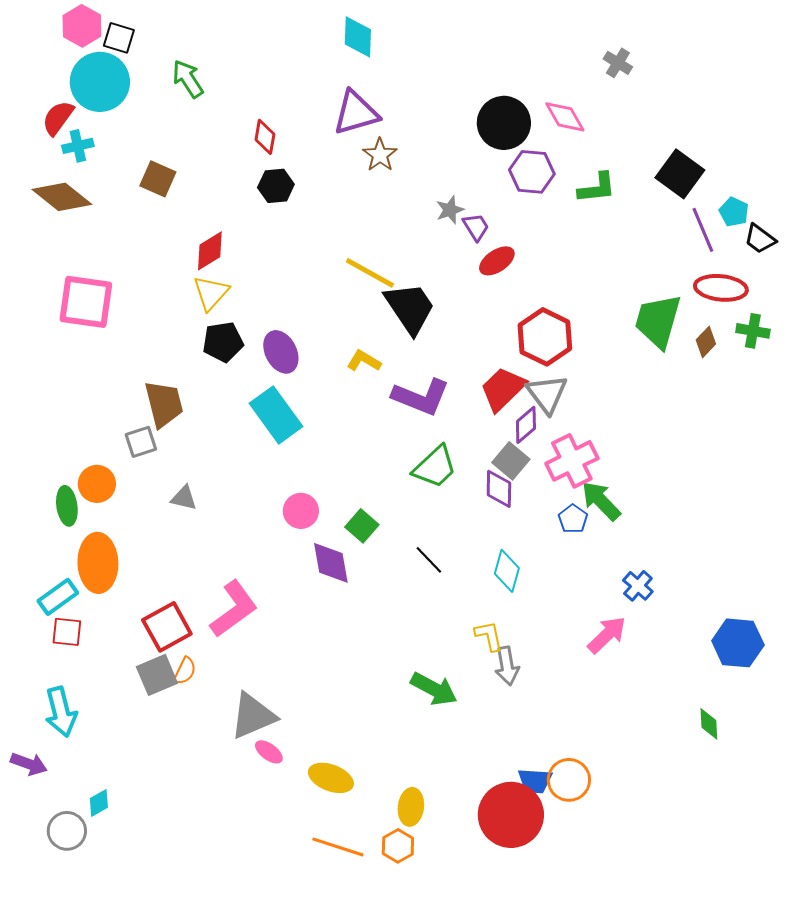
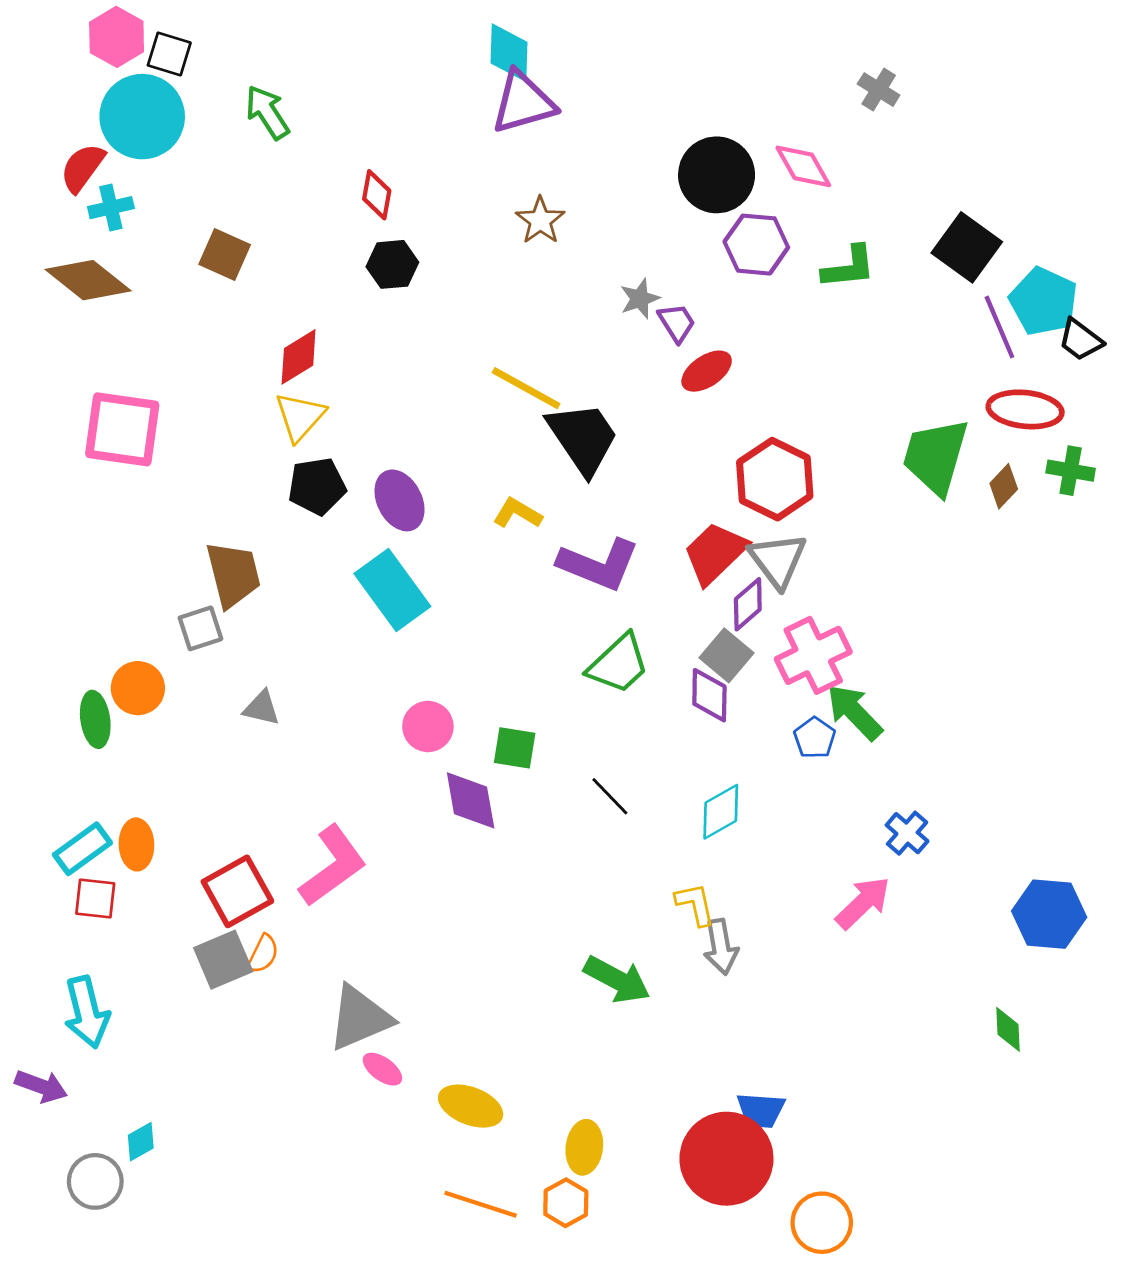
purple triangle: (356, 113) -> (523, 102), moved
cyan pentagon: (734, 212) -> (1044, 301), size x1.6
green square: (362, 526) -> (515, 748), turned -32
orange ellipse: (98, 563) -> (136, 844), moved, size x0.6
cyan diamond: (507, 571) -> (721, 812), turned 45
orange circle: (569, 780) -> (822, 1223), moved

